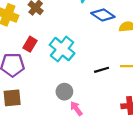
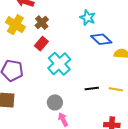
red rectangle: (30, 44) -> (41, 44), moved

